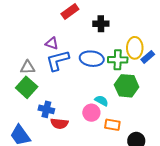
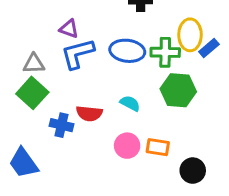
cyan semicircle: (101, 101) -> (130, 103), moved
pink circle: (91, 113) -> (127, 146), moved
red semicircle: (59, 123) -> (89, 113), moved

